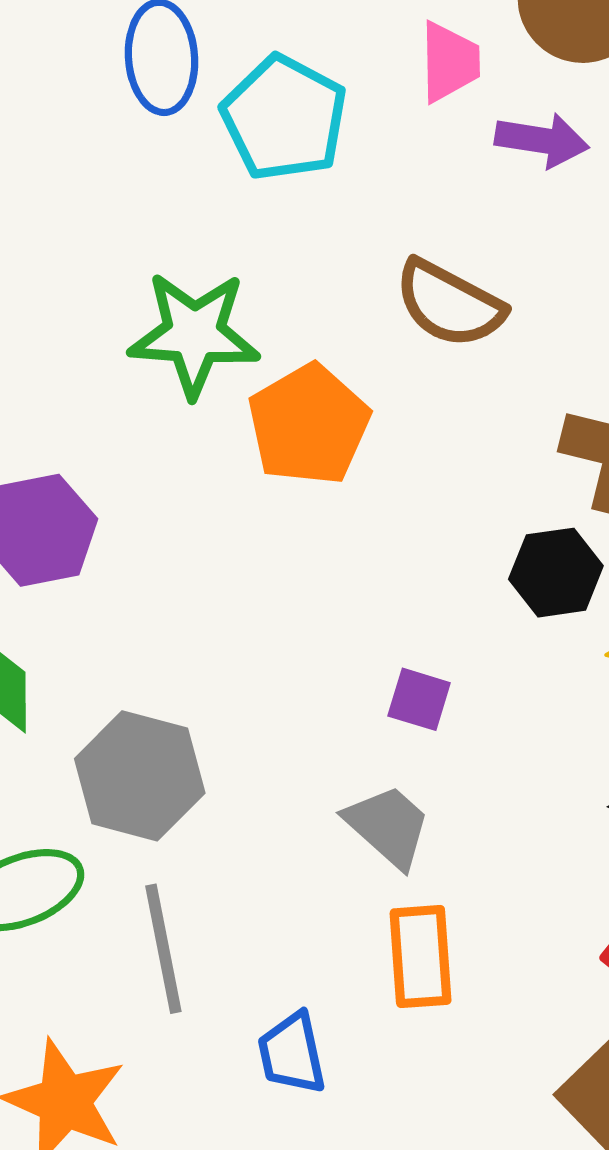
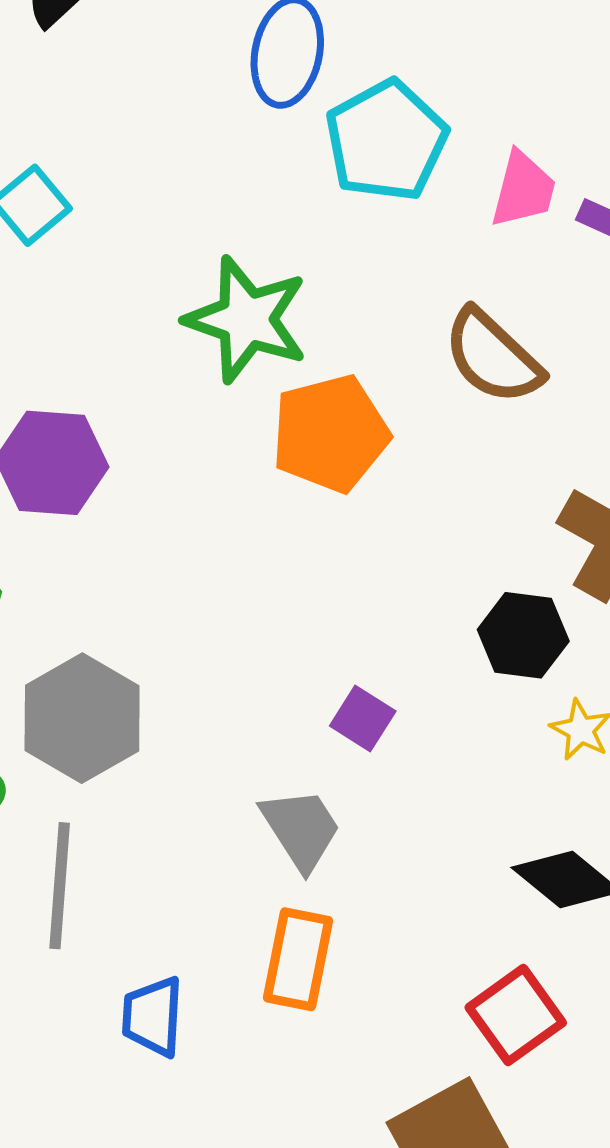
pink trapezoid: (449, 62) -> (523, 189), moved

